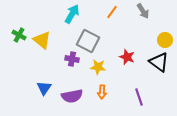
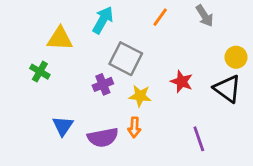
green cross: (19, 35) -> (40, 72), moved
yellow triangle: (42, 40) -> (60, 39), moved, turned -36
purple cross: (72, 59) -> (103, 84), turned -32
orange arrow: (102, 92) -> (134, 127), moved

